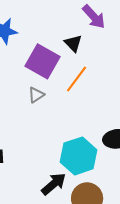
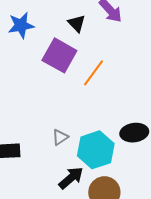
black triangle: (73, 43) -> (77, 23), moved
gray triangle: (36, 95) -> (60, 137), moved

